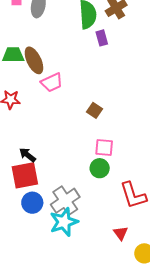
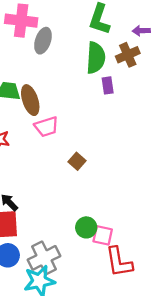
brown square: (94, 110) -> (77, 161), moved
pink square: (104, 148) -> (103, 235), moved

